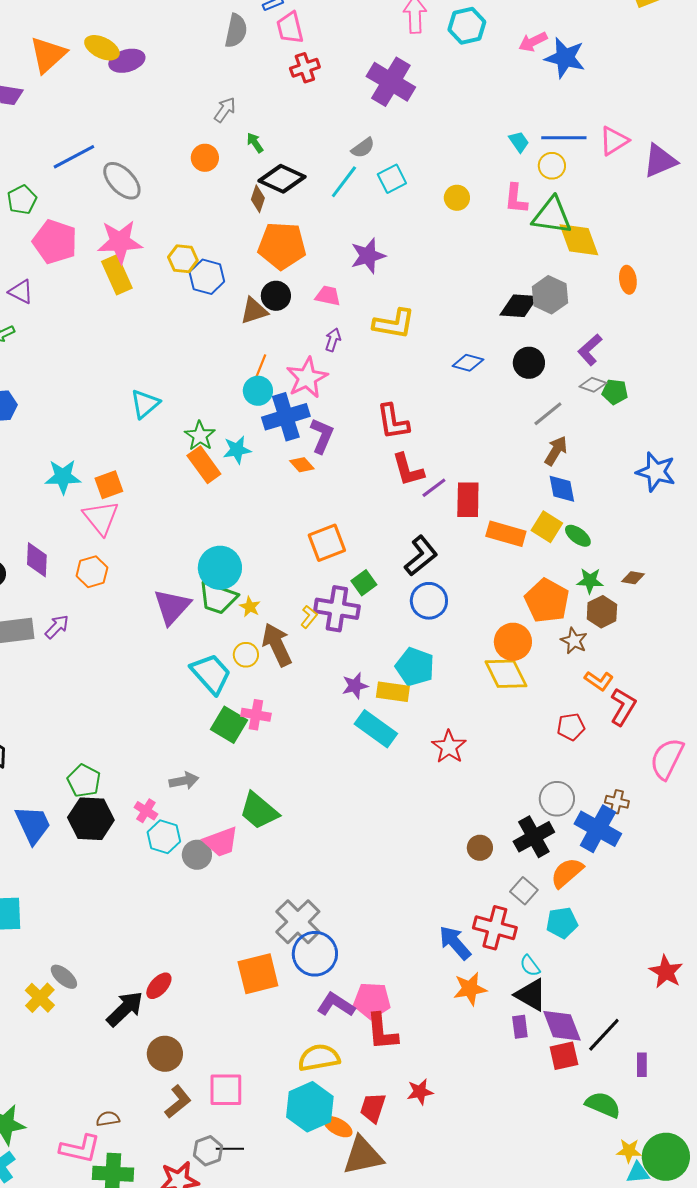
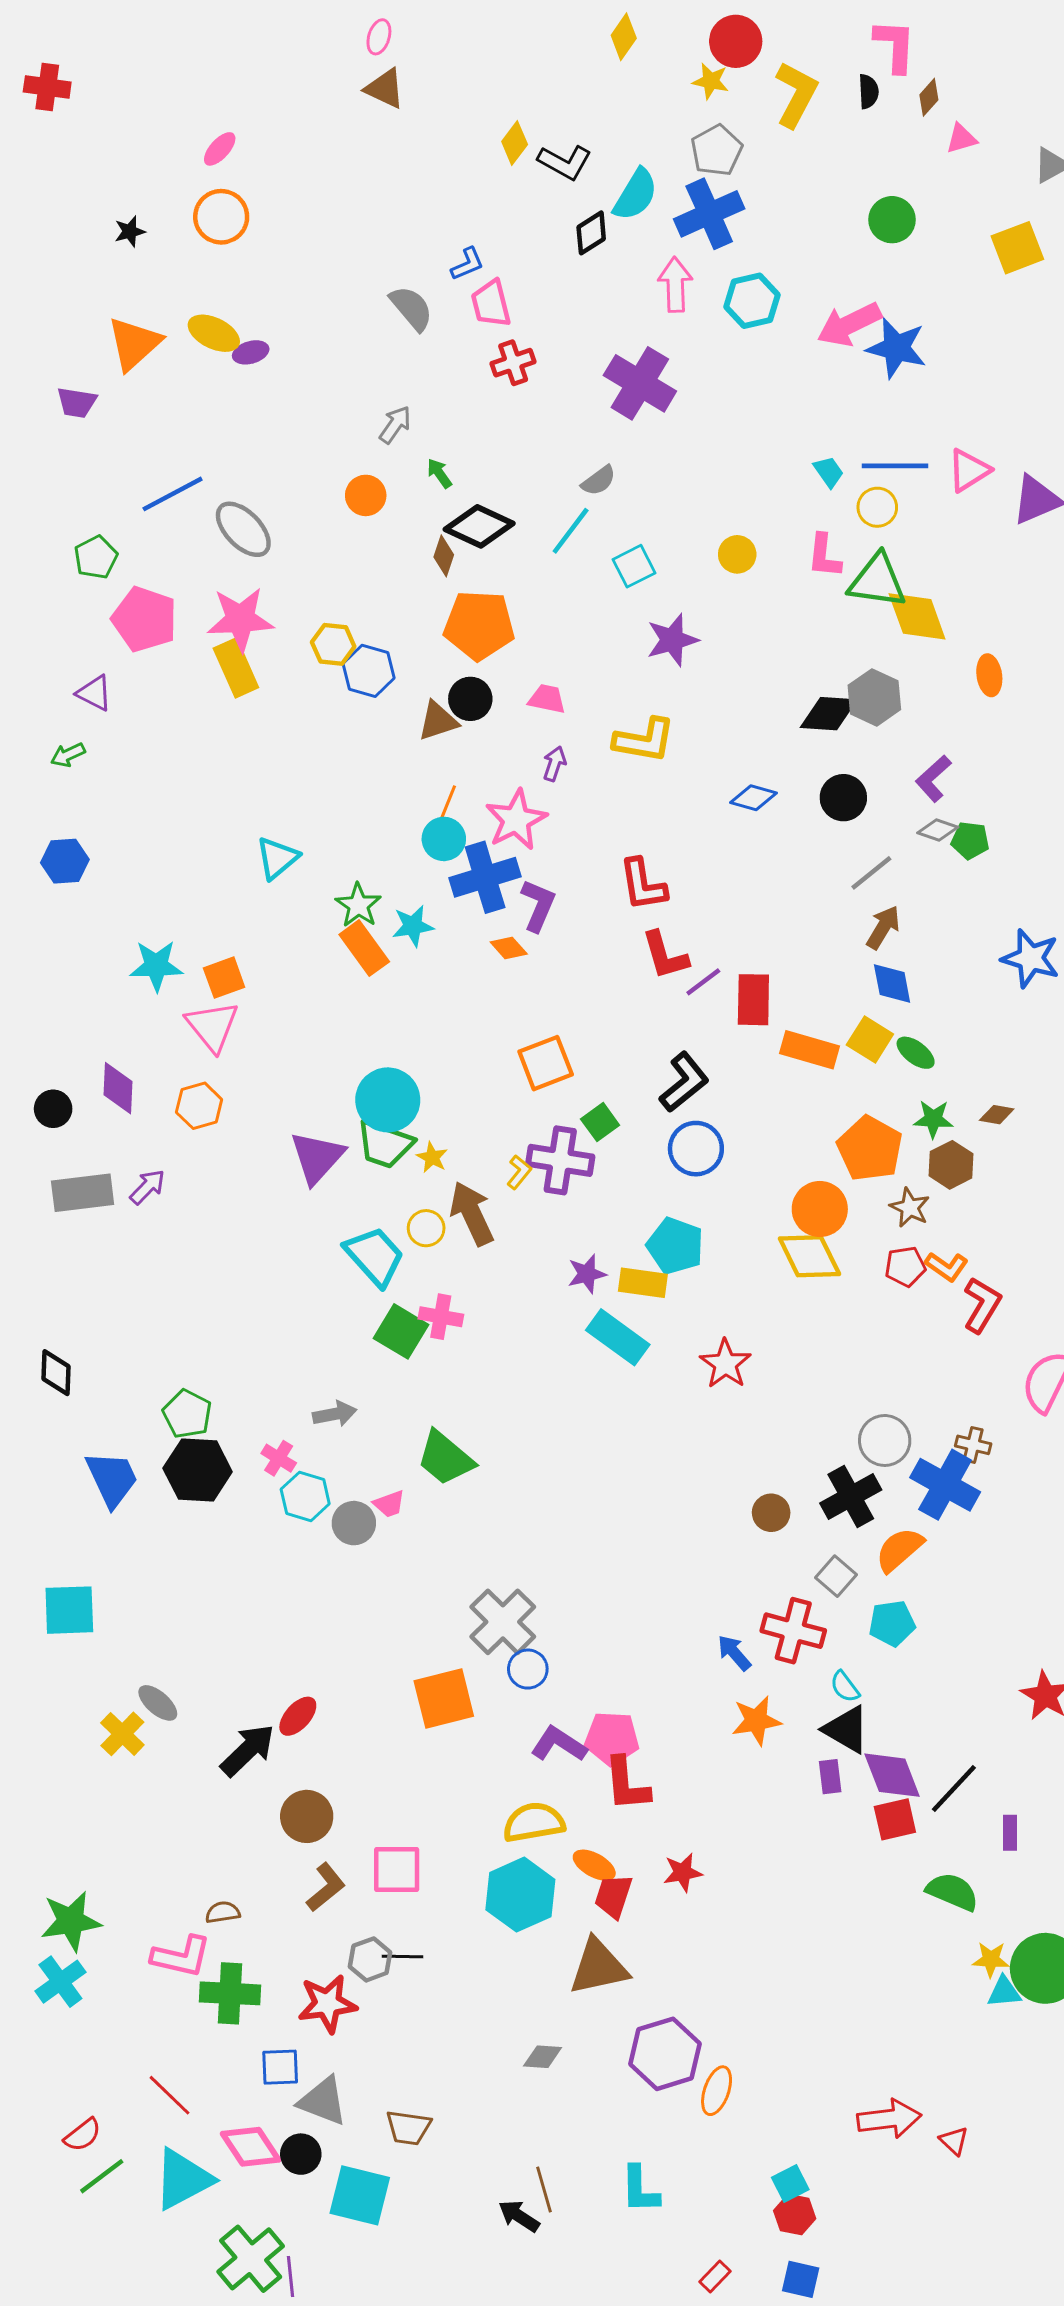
gray semicircle: (236, 31) -> (411, 308), turned -52
pink arrow: (533, 42) -> (849, 324), size x1.5
purple ellipse: (127, 61) -> (251, 352), size x0.7
cyan square: (392, 179) -> (634, 566), moved
purple star: (368, 256) -> (672, 640), moved
red pentagon: (571, 727) -> (905, 1267), moved
pink trapezoid: (221, 842) -> (389, 1504), size x0.6
blue arrow: (455, 943) -> (734, 1653), size x0.7
blue circle: (315, 954) -> (528, 1669), size x0.6
orange ellipse: (338, 1127) -> (594, 1865), moved

